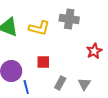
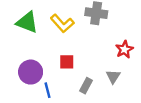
yellow L-shape: (39, 28) -> (62, 23), turned 35
gray triangle: (84, 84) -> (113, 77), moved

